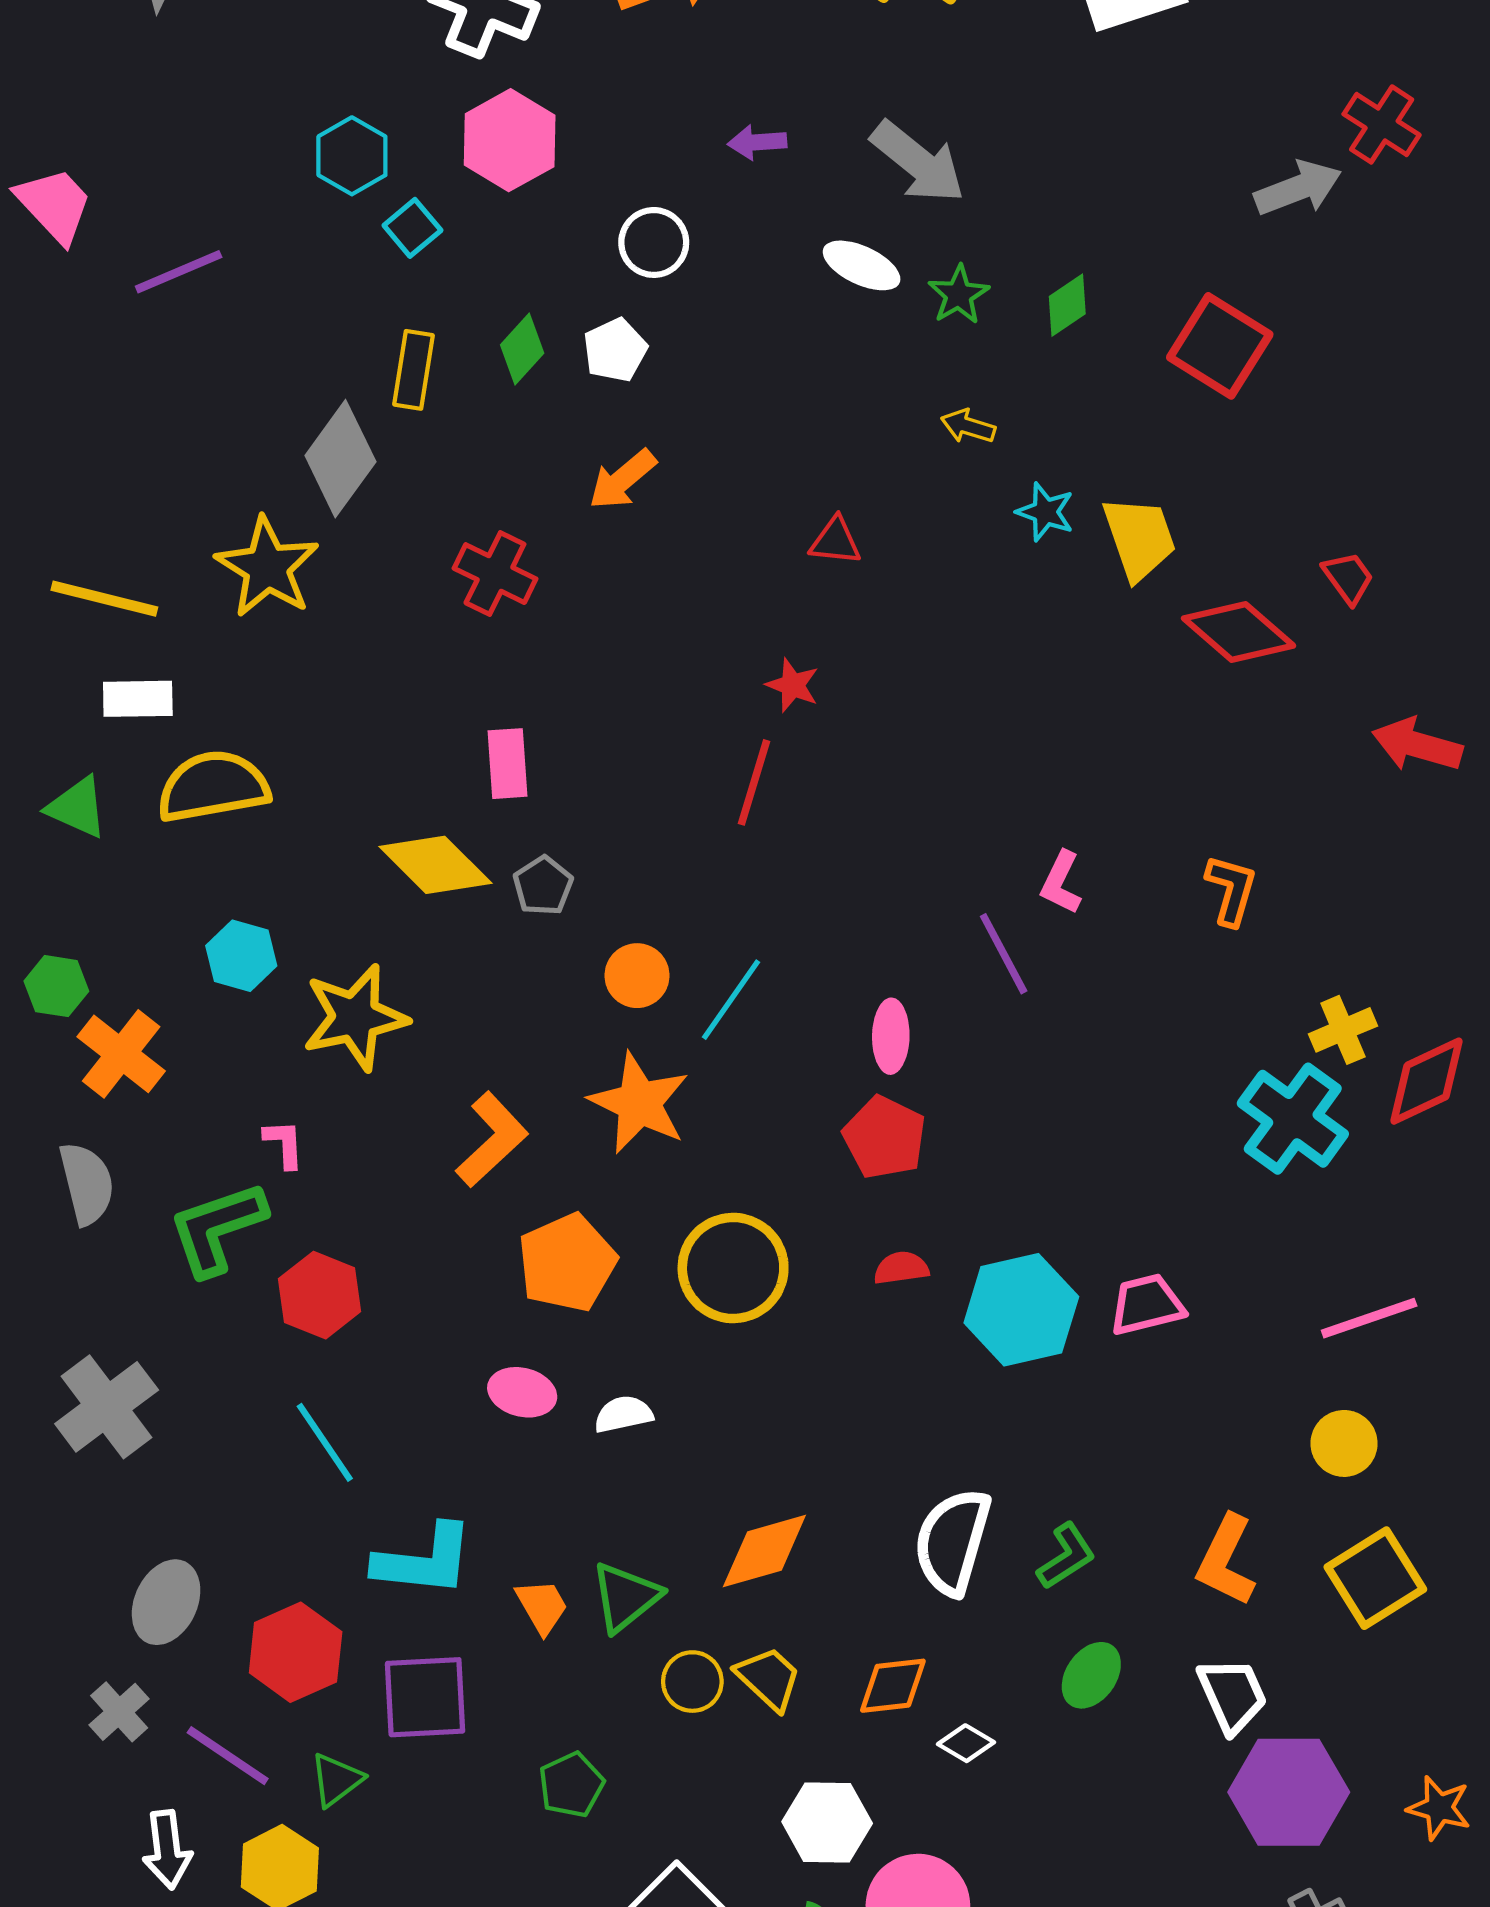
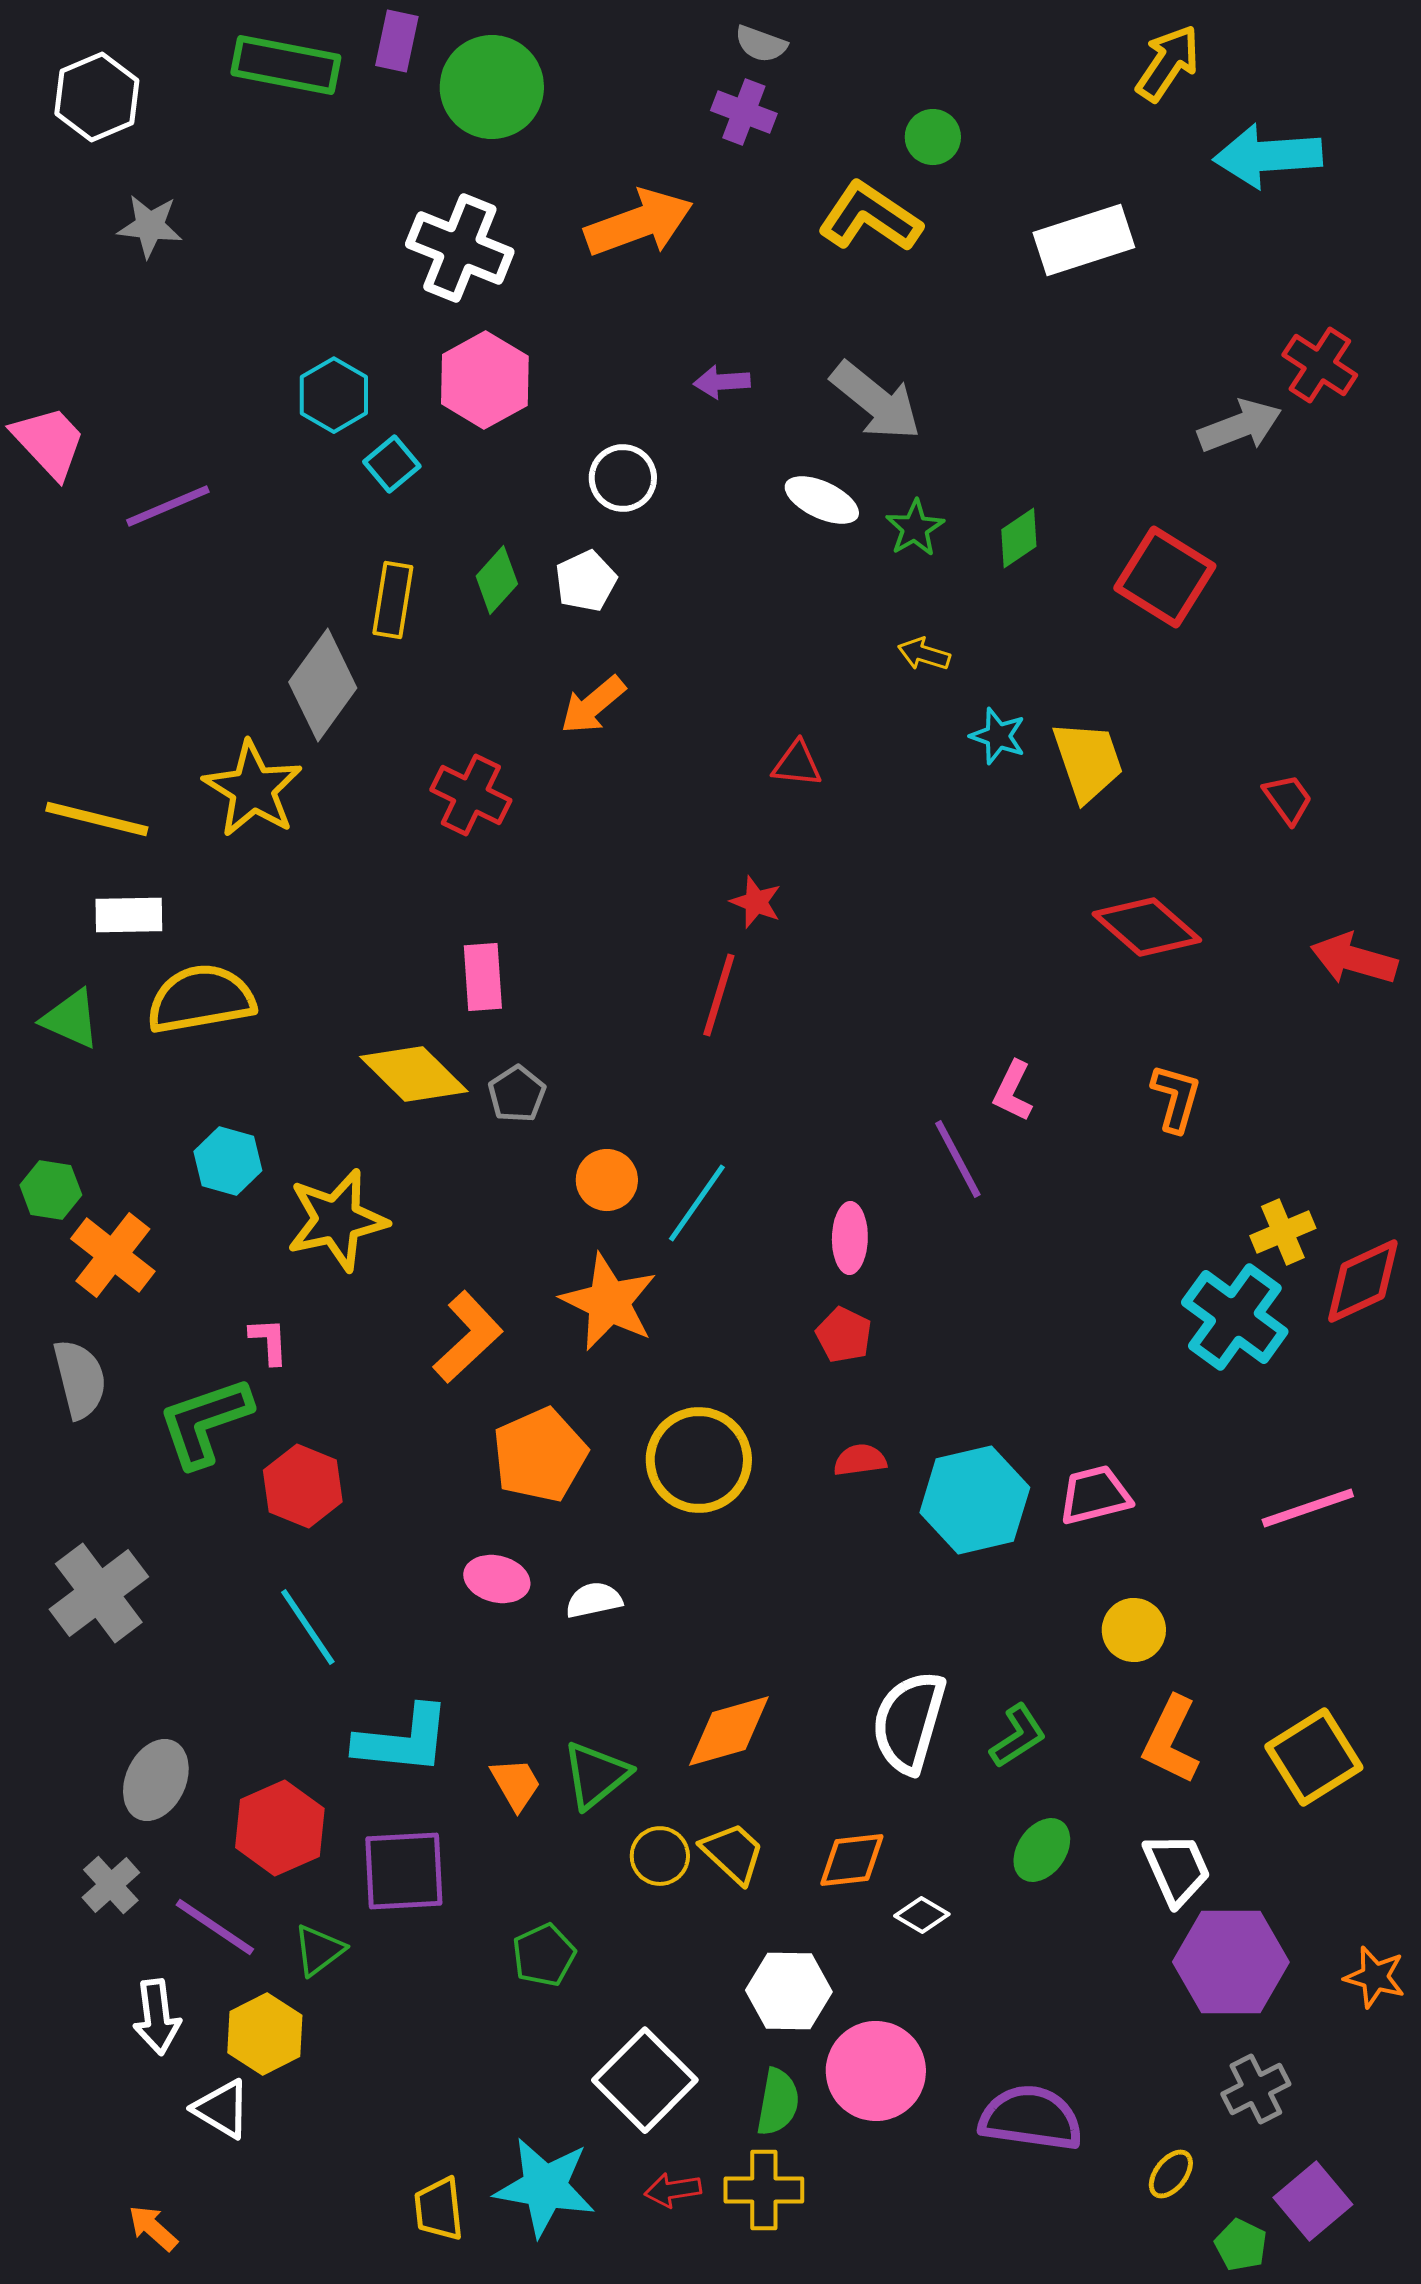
red diamond: (1239, 632) -> (1147, 927), moved
red pentagon: (885, 1137) -> (844, 1335), size x0.7
yellow circle: (1344, 1443) -> (1134, 1630), moved

